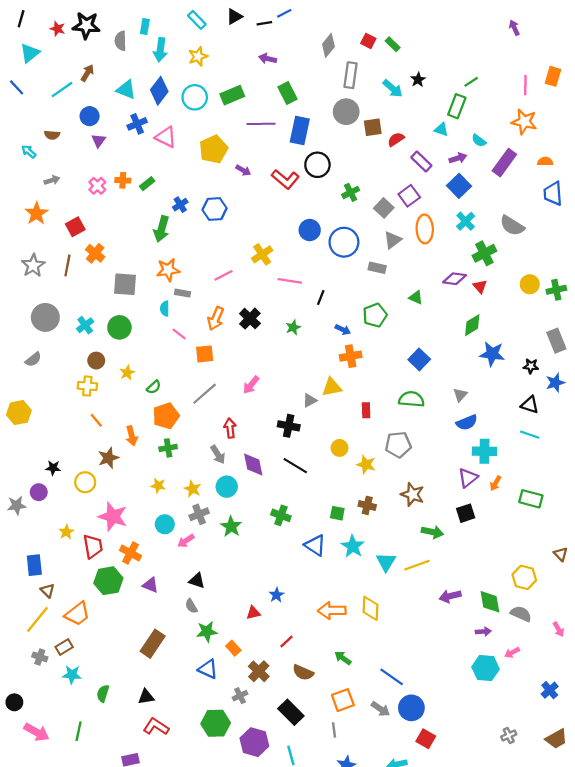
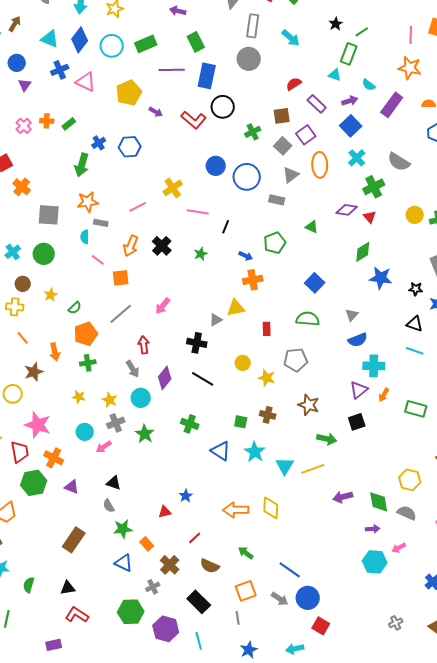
black star: (418, 80) -> (336, 24), moved
brown square: (373, 127) -> (282, 116), moved
purple diamond: (253, 465) -> (165, 378), turned 50

